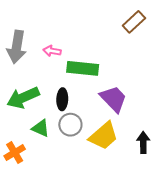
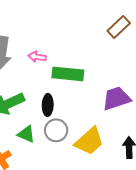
purple trapezoid: (113, 99) -> (116, 98), moved, turned -64

